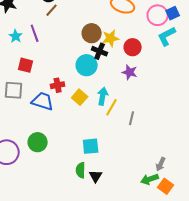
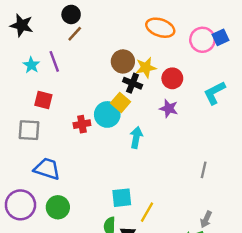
cyan L-shape: (167, 36) -> (215, 93), moved
cyan circle: (87, 65) -> (107, 114), moved
yellow square: (80, 97) -> (121, 102), moved
blue trapezoid: (43, 101) -> (47, 169), moved
yellow line: (112, 107) -> (147, 212), moved
gray line: (132, 118) -> (204, 170), moved
green circle: (38, 142) -> (58, 207), moved

